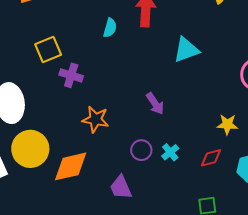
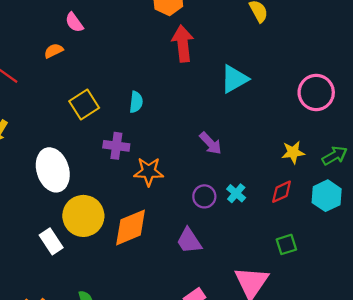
cyan semicircle: (110, 28) -> (136, 102), moved
purple cross: (71, 75) -> (116, 146), moved

